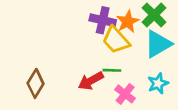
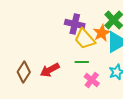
orange star: (128, 22) -> (102, 33), moved
red arrow: (91, 81) -> (50, 70), moved

